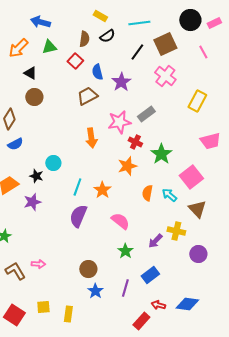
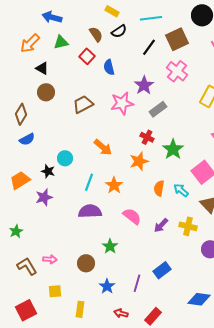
brown semicircle: (84, 39) -> (96, 34), turned -42
purple star: (121, 82) -> (144, 85), moved
brown trapezoid: (87, 96) -> (83, 104), moved
pink star: (119, 122) -> (122, 103), moved
orange arrow: (91, 138) -> (103, 147), moved, turned -42
purple semicircle: (78, 216) -> (90, 211), turned 65
purple arrow: (155, 241) -> (161, 225), moved
green star: (125, 251) -> (110, 246), moved
brown circle: (88, 269) -> (86, 263), moved
red arrow: (158, 305) -> (121, 313), moved
yellow square: (43, 307) -> (55, 291), moved
red square: (14, 315) -> (26, 310), turned 30

